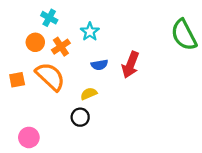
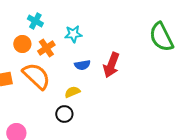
cyan star: (90, 32) -> (73, 34), turned 30

